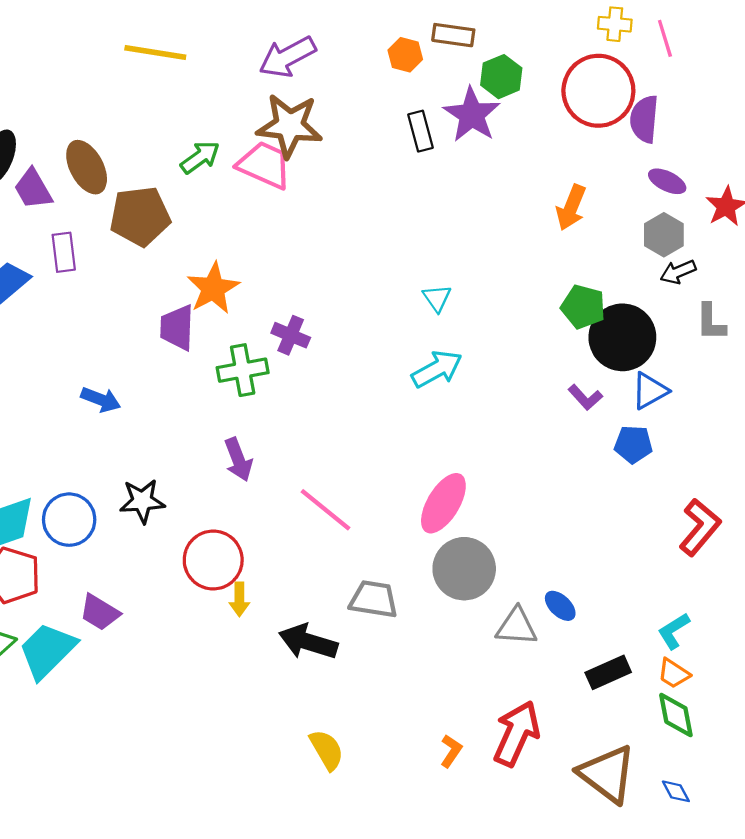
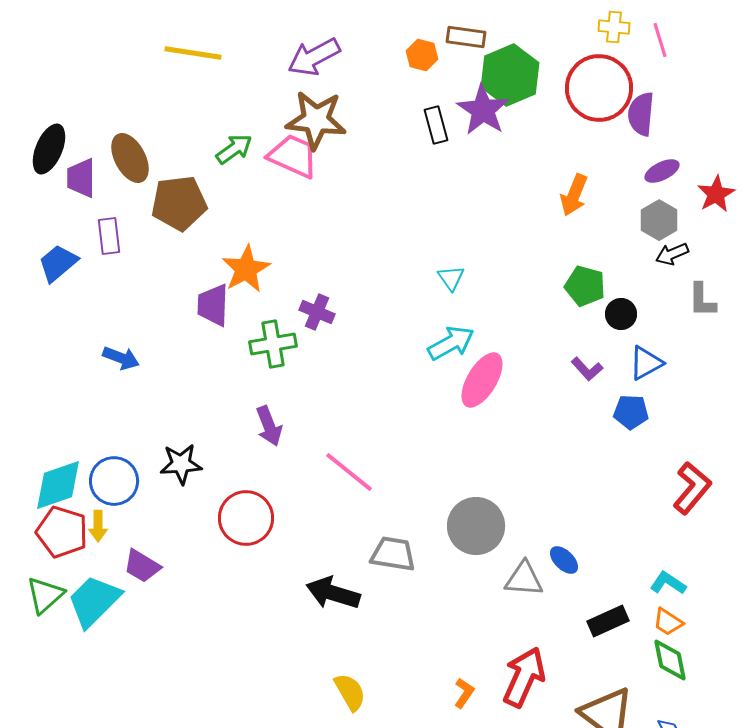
green hexagon: (501, 77) -> (510, 75), size x1.5
purple ellipse: (667, 181) -> (662, 171), turned -52
purple trapezoid: (33, 189) -> (81, 178), turned 30
black circle: (622, 337) -> (621, 314), size x0.5
blue arrow: (101, 400) -> (121, 358), moved
pink ellipse: (443, 503) -> (482, 380), moved
yellow arrow: (239, 599) -> (98, 526), moved
cyan L-shape: (674, 631) -> (668, 583), turned 66

